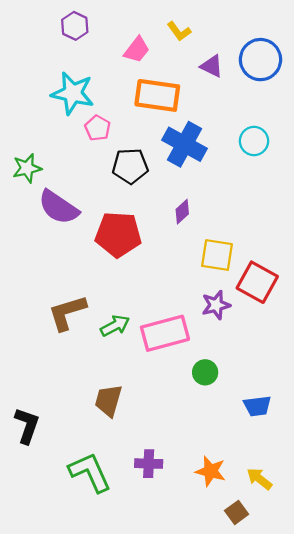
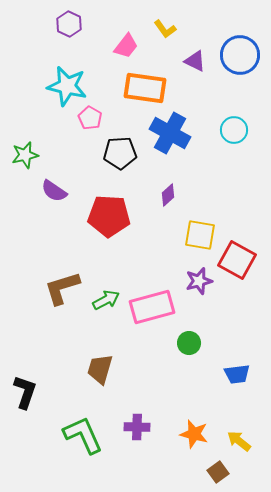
purple semicircle: (58, 207) -> (54, 191), size x0.7

